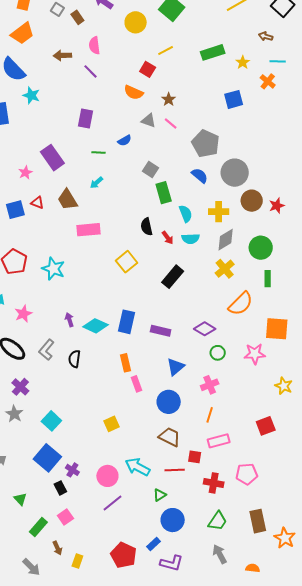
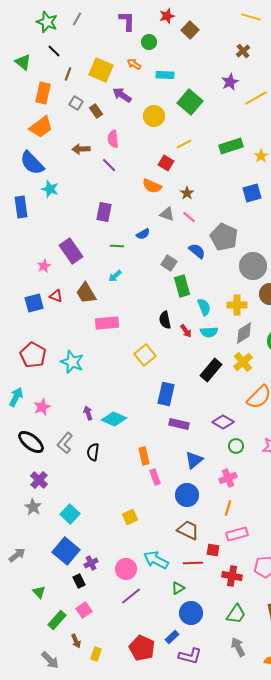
blue semicircle: (200, 176) -> (197, 251), moved
black rectangle: (173, 277) -> (211, 370), moved
blue rectangle: (127, 322) -> (166, 394), moved
purple cross: (72, 470) -> (91, 563), turned 32

